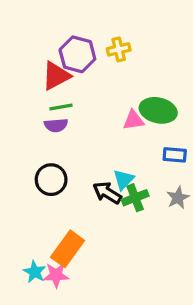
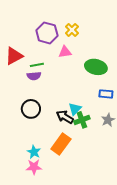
yellow cross: (119, 49) -> (72, 30), turned -32
red triangle: (56, 76) -> (14, 56), moved
pink triangle: (133, 120) -> (65, 52), moved
orange rectangle: (68, 249) -> (61, 144), moved
cyan star: (35, 272) -> (34, 152), moved

